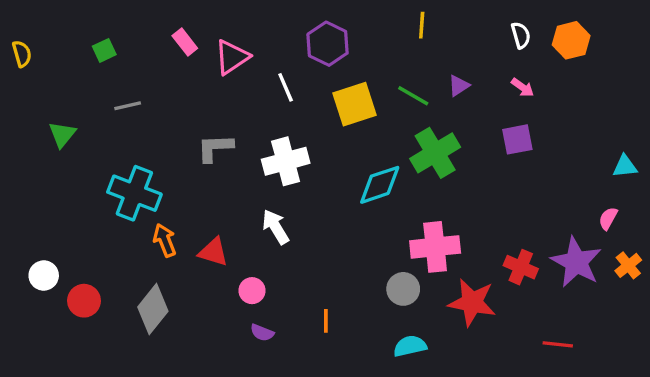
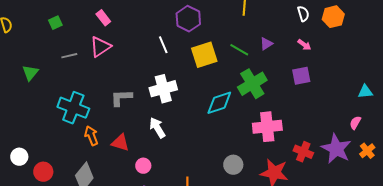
pink triangle: (232, 57) -> (100, 47), moved
gray L-shape: (215, 148) -> (121, 98), moved
pink cross: (435, 247) -> (267, 127), moved

